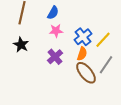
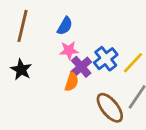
orange semicircle: (82, 54) -> (72, 82), moved
purple cross: (55, 57) -> (81, 67), moved

